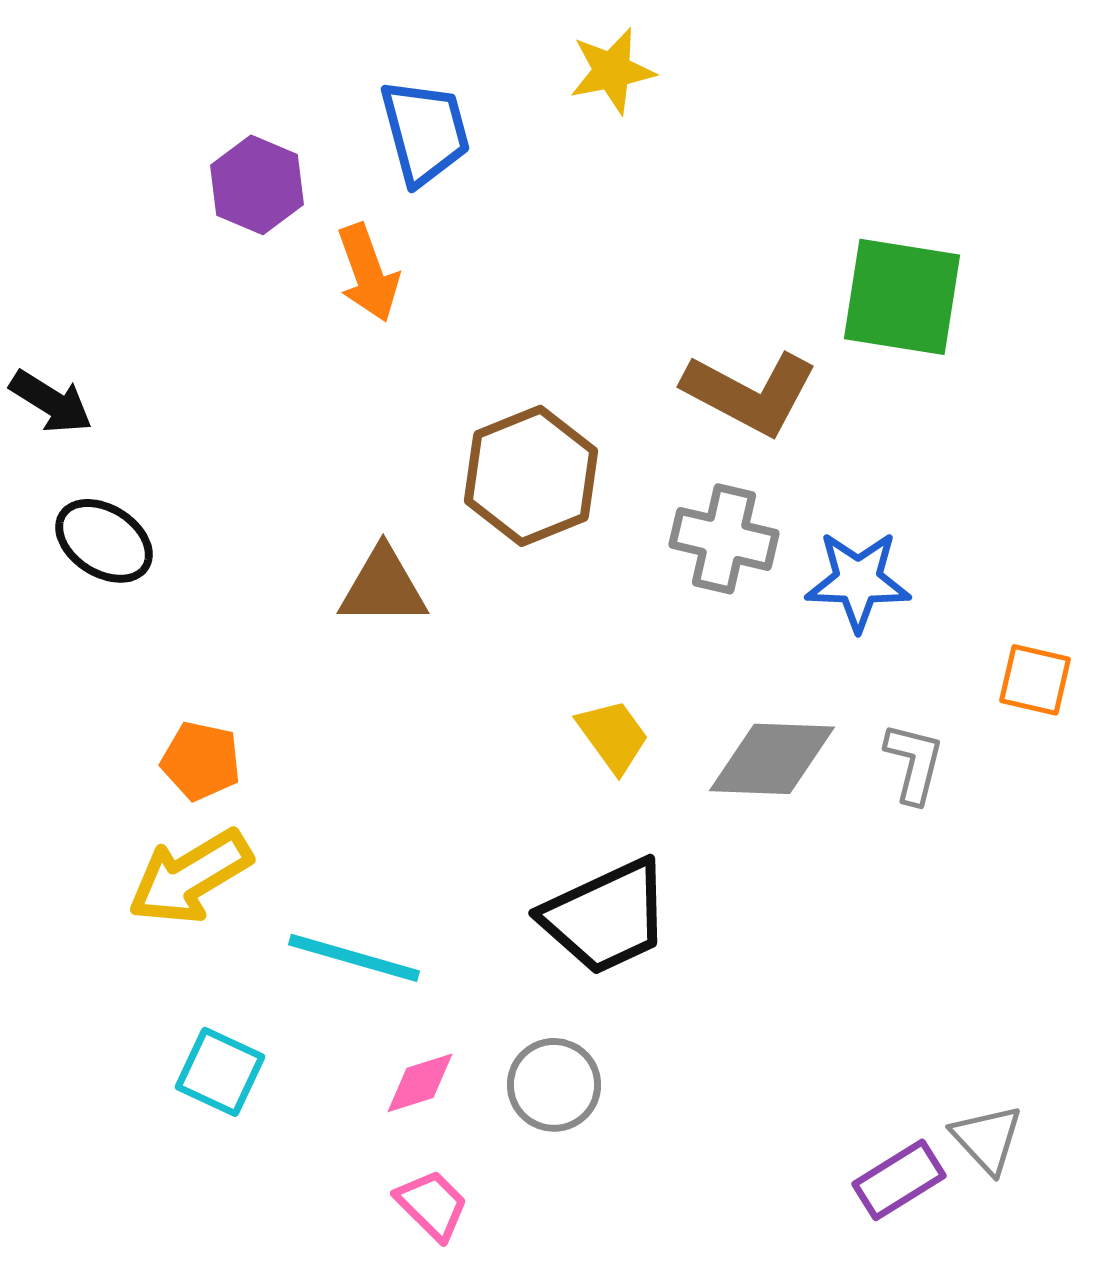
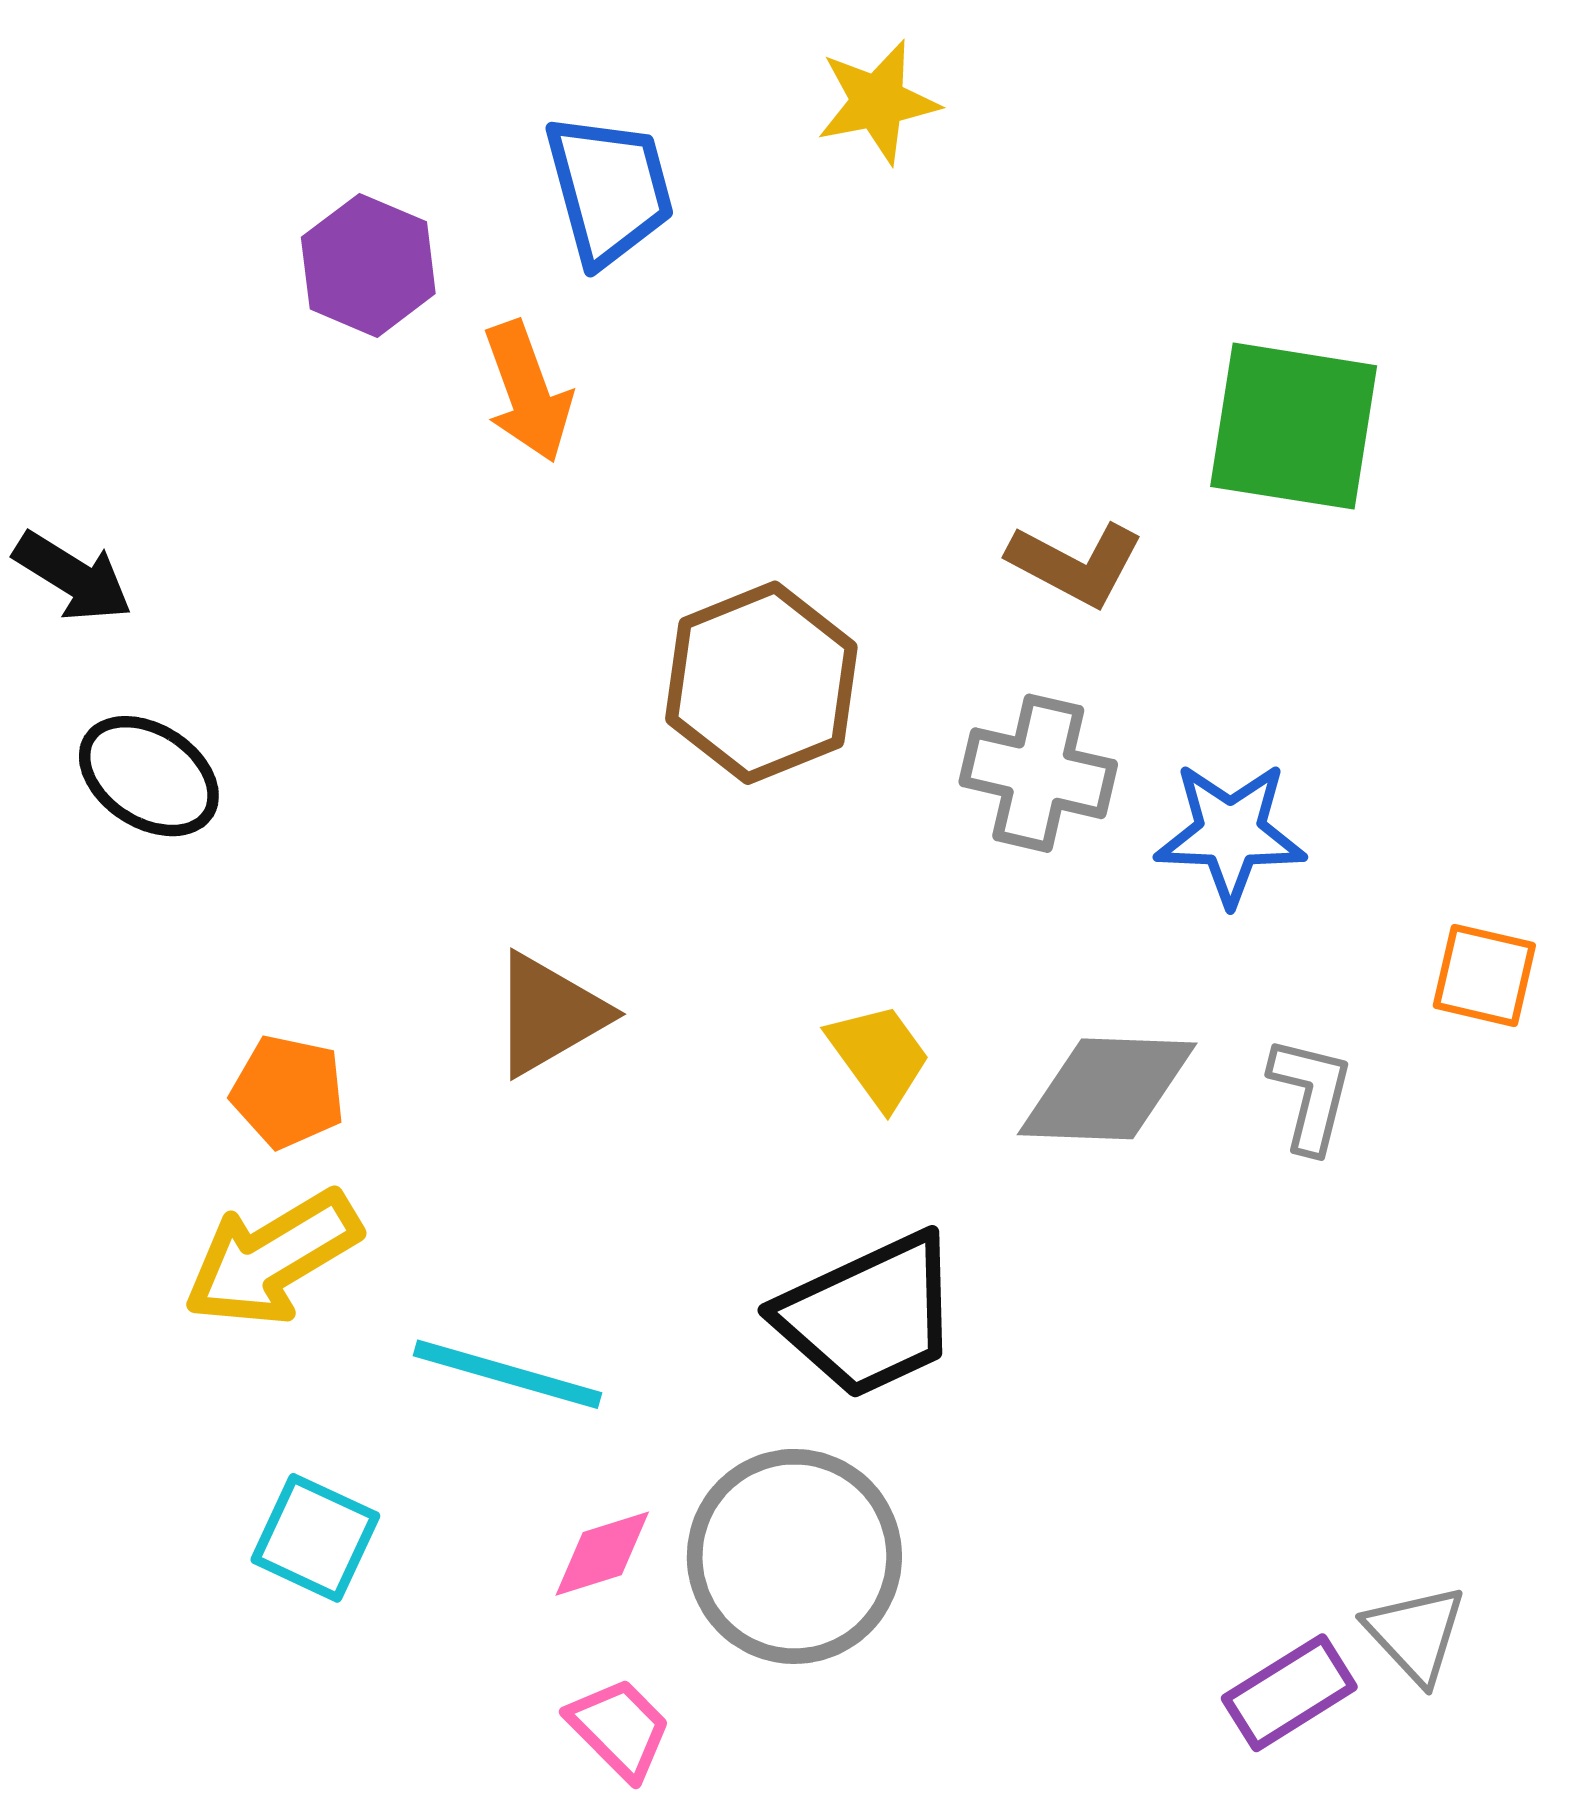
brown L-shape: (750, 393) -> (1076, 564), size x0.7
brown triangle: (383, 587) -> (549, 1014), moved, turned -30
gray circle: (554, 1085) -> (794, 1556), size x1.6

